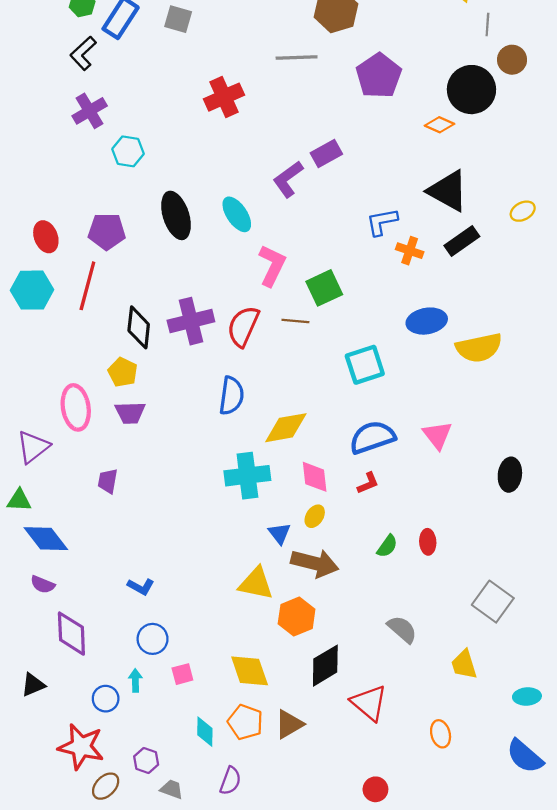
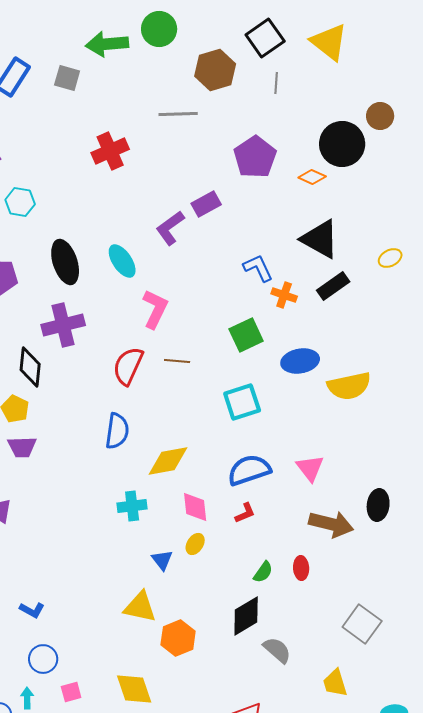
gray line: (487, 24) -> (276, 83), moved
purple pentagon: (379, 76) -> (255, 157), moved
blue L-shape: (382, 222) -> (258, 268), turned 76
green square: (324, 288) -> (246, 335), moved
purple cross: (191, 321) -> (63, 325), moved
cyan cross: (247, 476) -> (132, 506), size x0.7
brown arrow: (315, 563) -> (331, 524), moved
black diamond: (325, 666) -> (246, 616), moved

